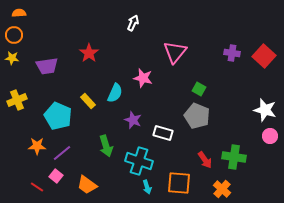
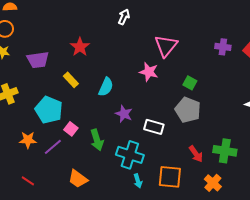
pink star: (143, 78) -> (149, 72), moved
yellow rectangle: (88, 101) -> (71, 80), moved
pink square: (56, 176) -> (71, 129), moved

